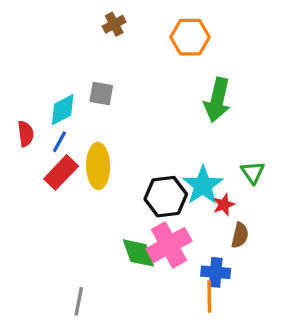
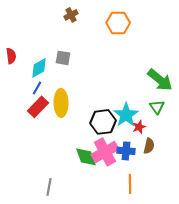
green arrow: (217, 100) -> (160, 80), moved, turned -64
red semicircle: (26, 134) -> (11, 56), moved
blue cross: (216, 272) -> (126, 151), moved

